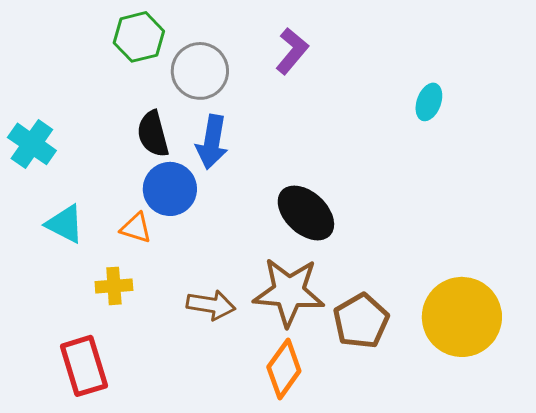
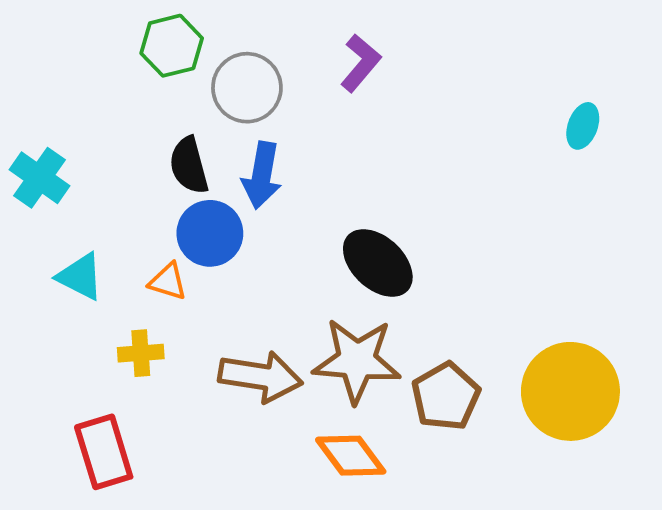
cyan ellipse: (429, 102) -> (583, 126), moved
brown arrow: (211, 305) -> (261, 377), size x1.4
orange diamond: (284, 369) -> (351, 456), turned -72

